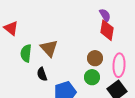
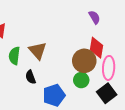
red diamond: (107, 30) -> (96, 48), moved
brown circle: (95, 58) -> (84, 61), size x1.5

